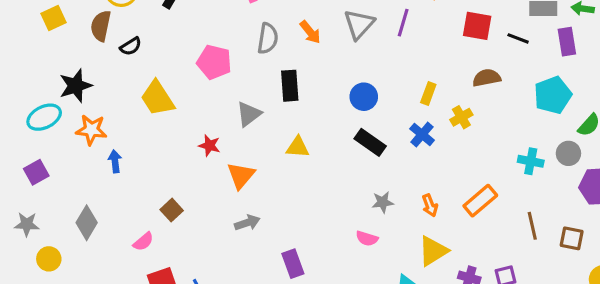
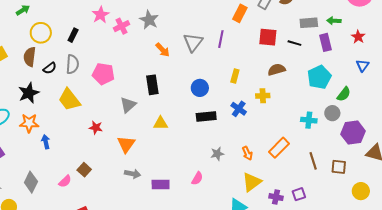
gray semicircle: (268, 38) -> (72, 64), moved
black star: (76, 86) -> (29, 93), moved
yellow rectangle: (428, 94) -> (235, 76), moved
yellow cross: (461, 117) -> (263, 96), turned 32
black rectangle: (370, 142) -> (206, 116), turned -36
red star: (209, 146) -> (96, 128), moved
gray arrow: (247, 223) -> (133, 174), turned 35
pink semicircle: (367, 238) -> (197, 178), moved, turned -72
pink semicircle: (143, 242) -> (65, 181), moved
purple rectangle: (293, 264) -> (161, 184), moved, turned -66

